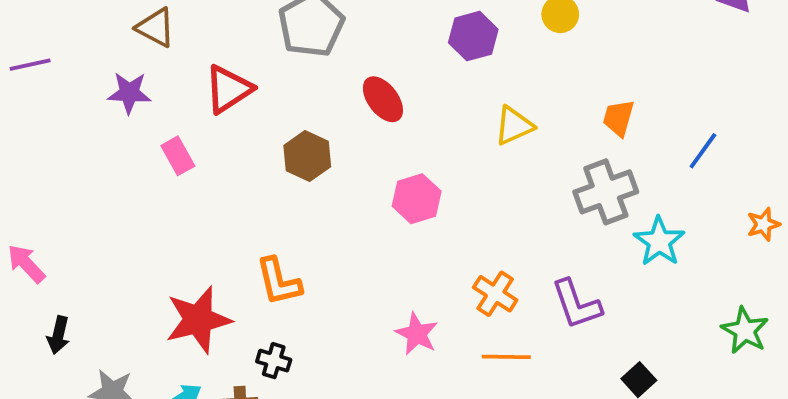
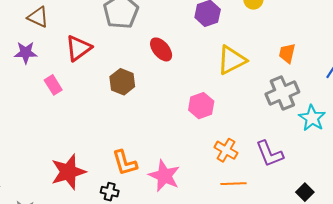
yellow triangle: (514, 126) -> (232, 60), size x1.4
pink hexagon: (417, 199) -> (201, 106), moved
orange L-shape: (279, 281) -> (125, 163), moved
pink star: (417, 334) -> (164, 176), moved, size x1.4

